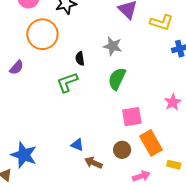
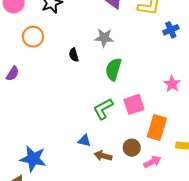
orange circle: (42, 34) -> (33, 37), size x0.7
green L-shape: (67, 82) -> (103, 109), moved
orange rectangle: (151, 143) -> (157, 128), turned 55
brown circle: (122, 150) -> (132, 148), moved

